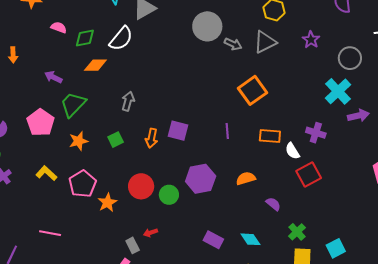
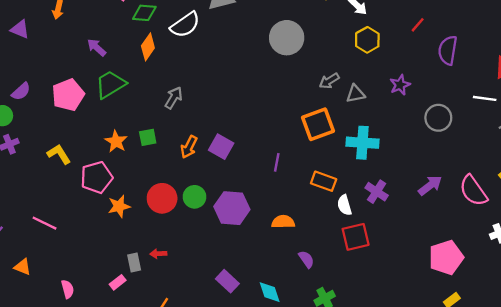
gray triangle: (265, 42) -> (356, 94), moved, size x0.7
gray arrow: (233, 44) -> (329, 81), moved, turned 108
orange diamond: (95, 65) -> (148, 47), turned -70
cyan cross: (338, 91) -> (362, 143), moved, turned 32
purple arrow: (358, 116) -> (430, 185), turned -40
orange star: (79, 141) -> (116, 141), moved, turned 30
green circle: (169, 195) -> (194, 197), moved

